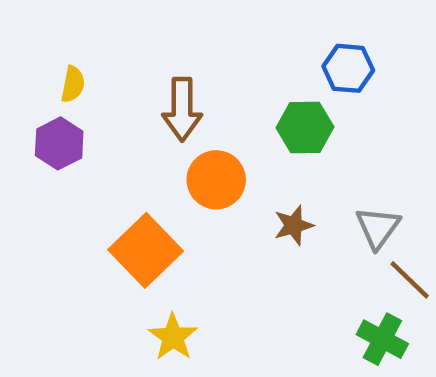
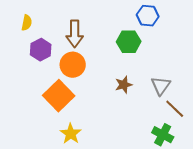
purple hexagon: (59, 143) -> (41, 50), moved
orange circle: (216, 180) -> (73, 65), moved

